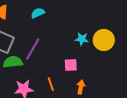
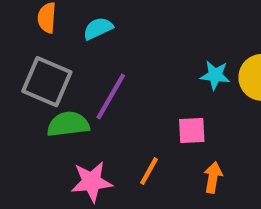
cyan semicircle: (38, 13) -> (98, 28), moved
orange line: (51, 84) -> (149, 171), turned 48

